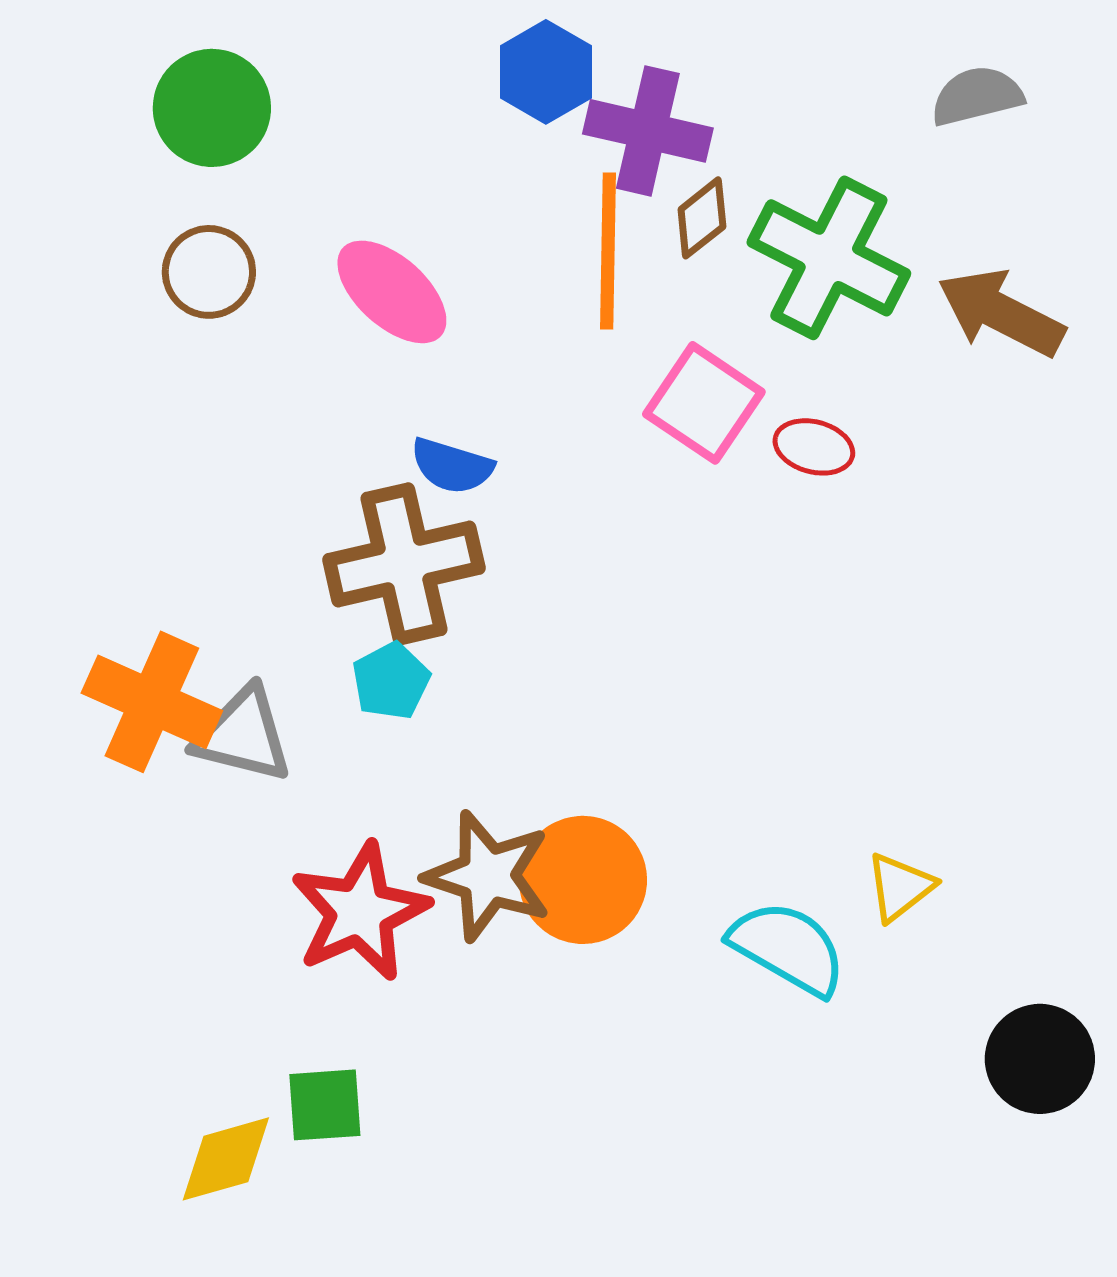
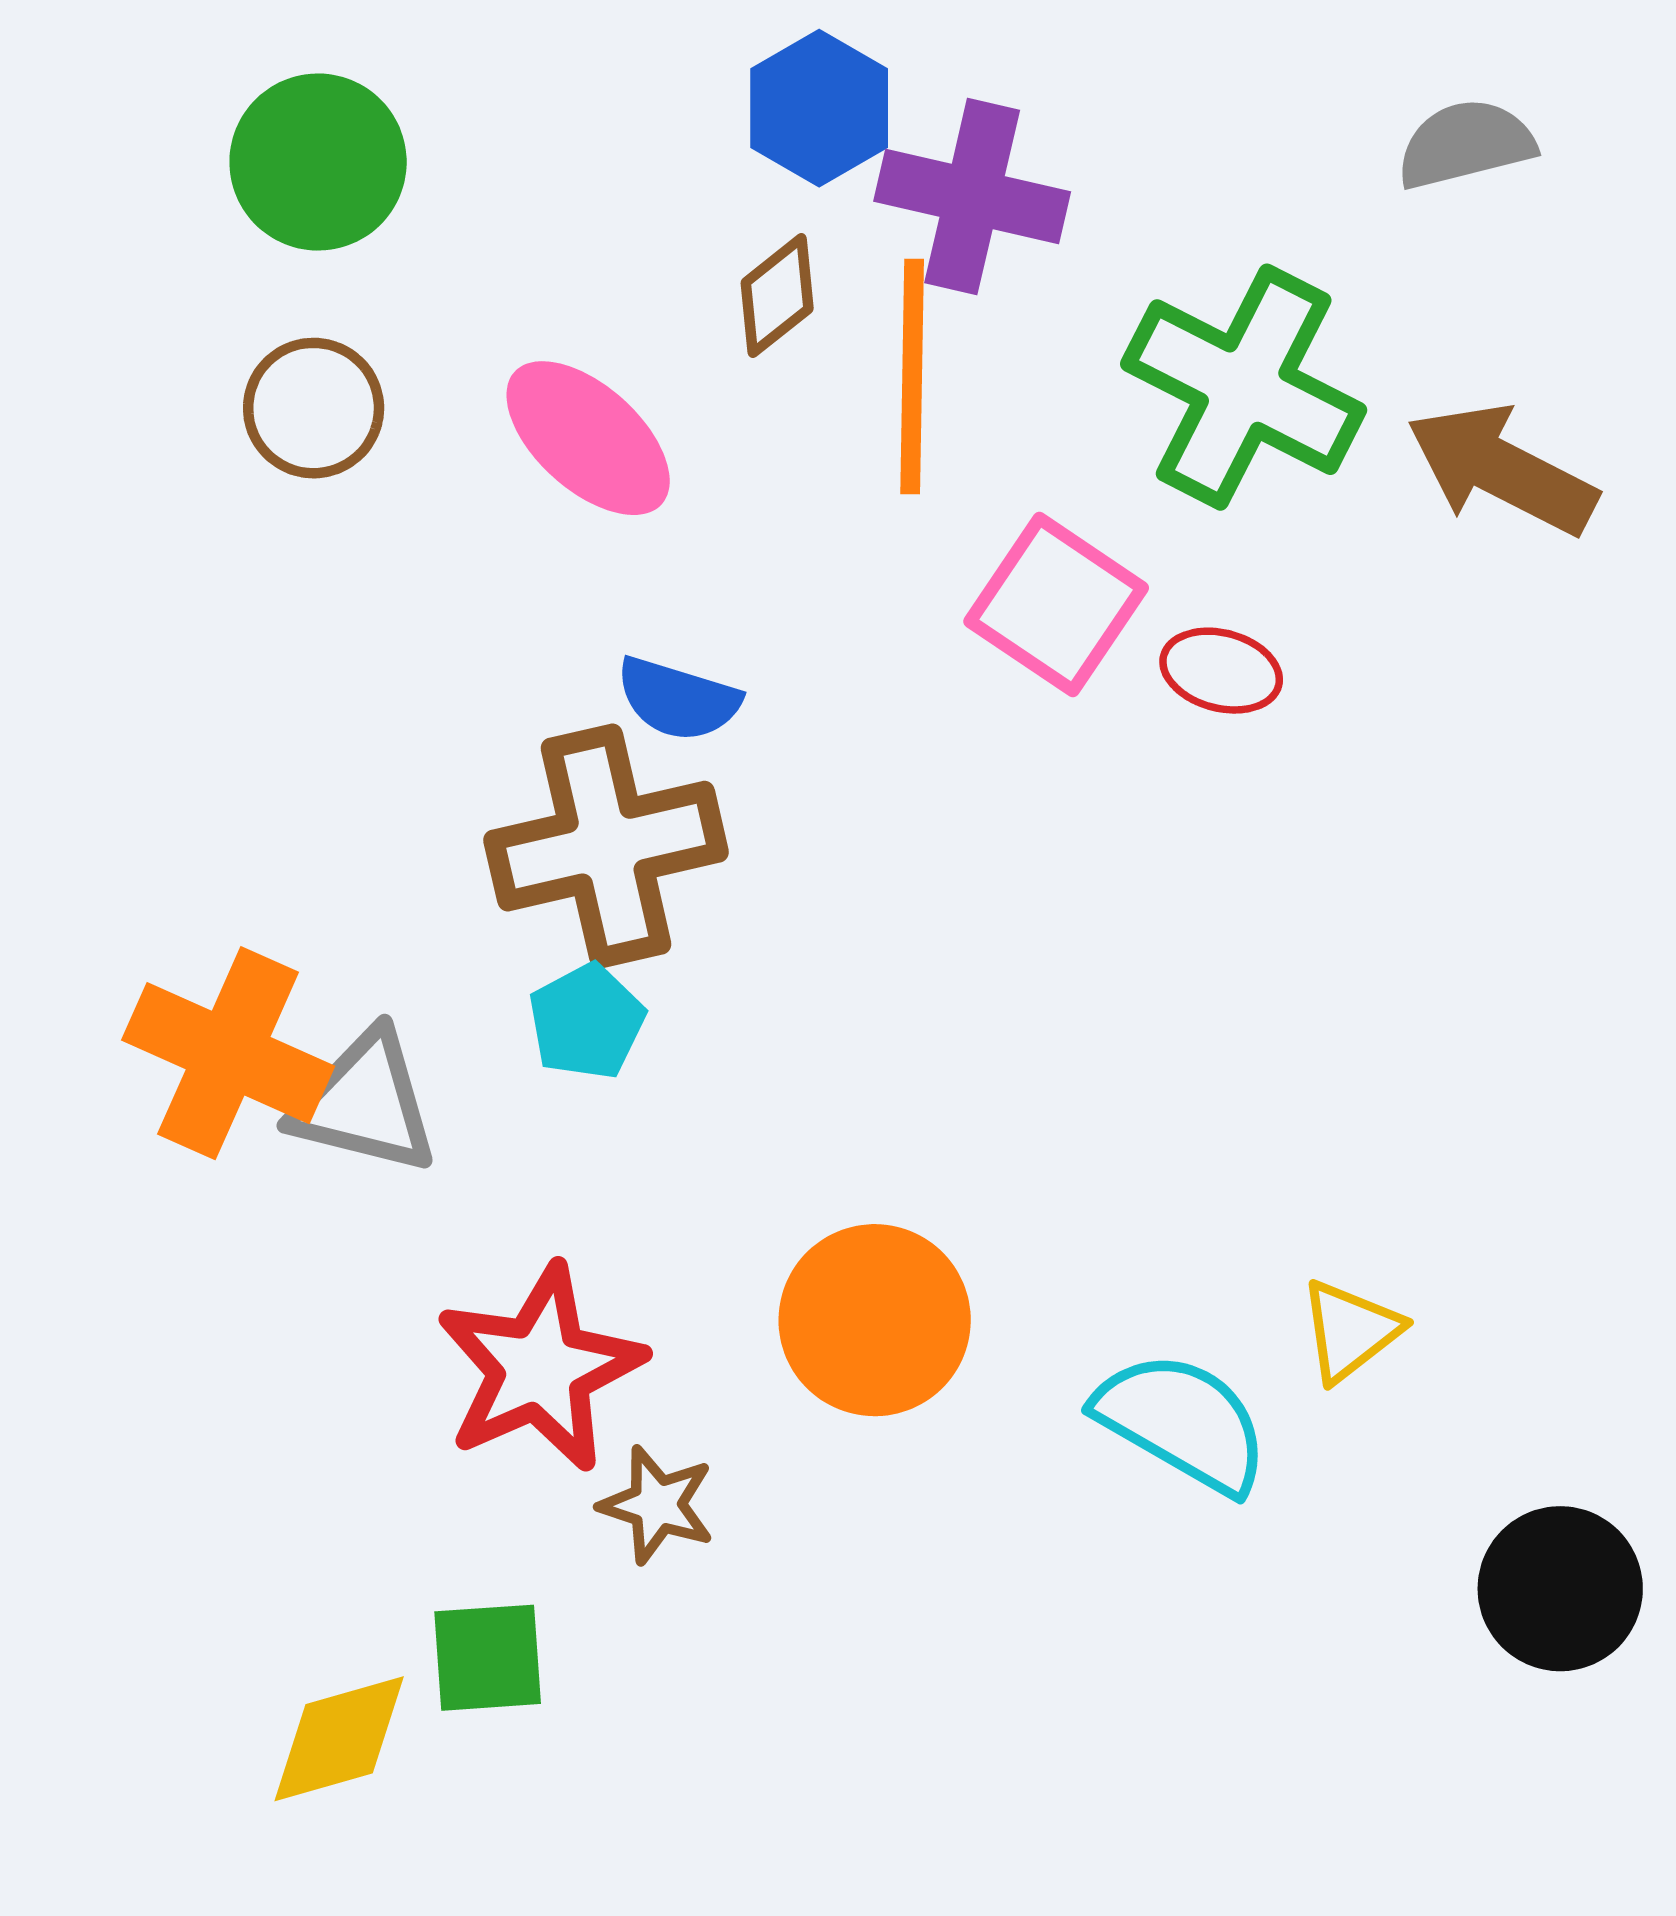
brown diamond: (702, 218) -> (777, 296), moved
brown star: (488, 876) -> (657, 1505), moved, size x0.6

